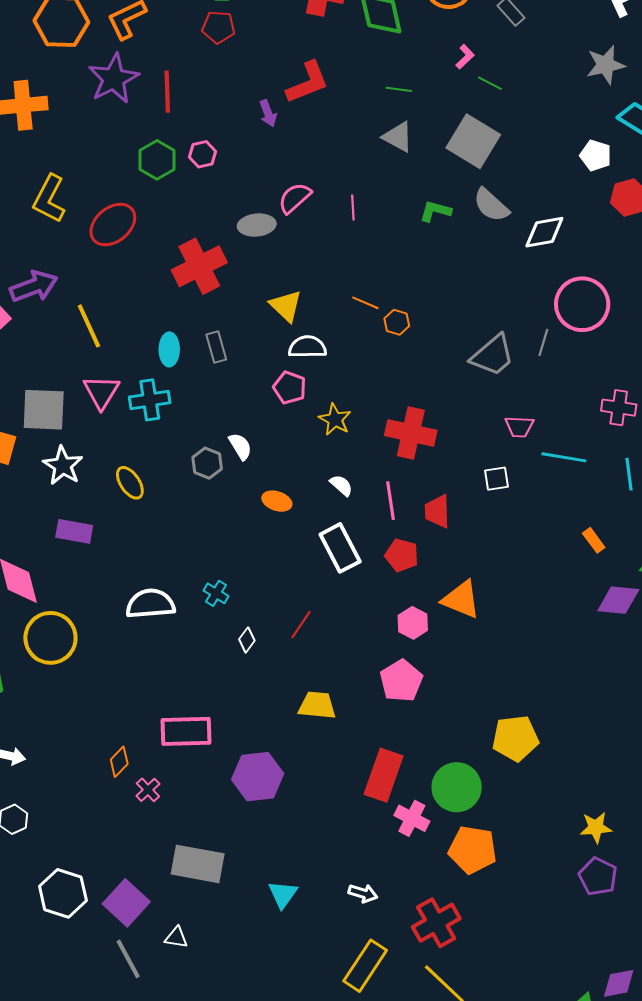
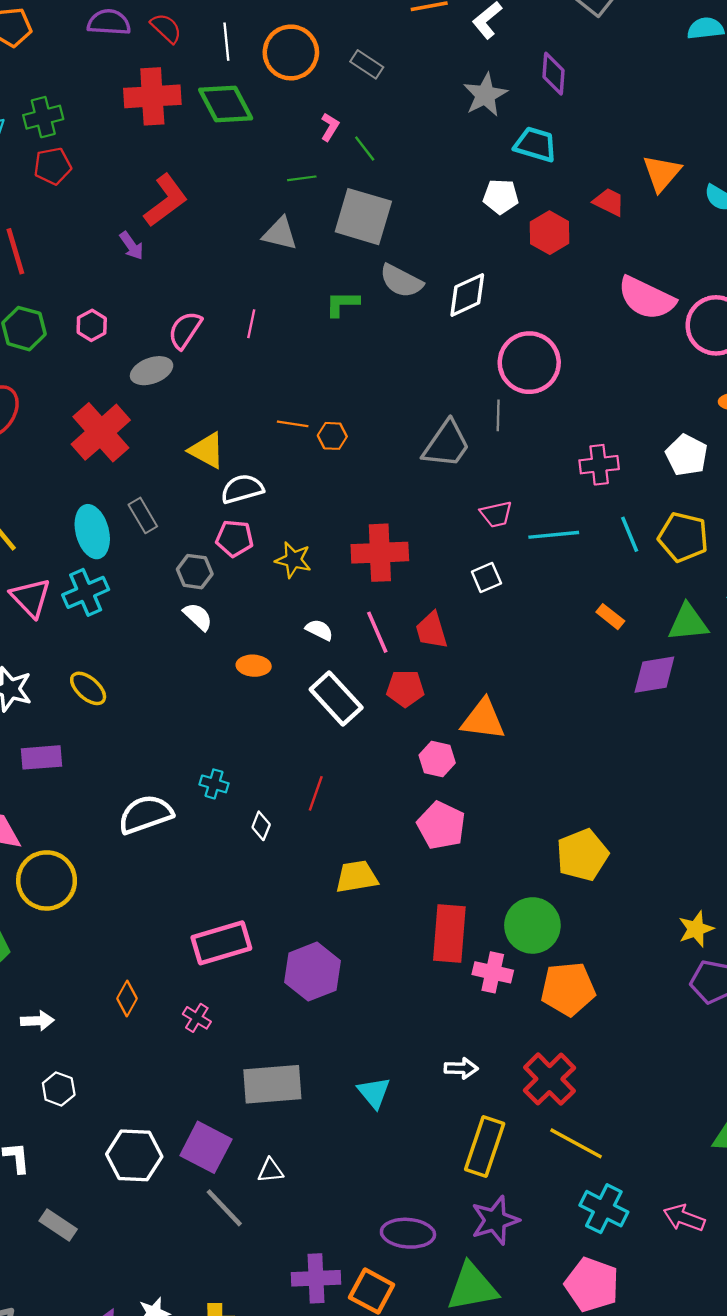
green line: (490, 83) -> (365, 148), turned 40
green line: (399, 89) -> (302, 178), moved
pink hexagon: (203, 154) -> (92, 325), moved
pink line: (353, 207) -> (251, 324), turned 30
cyan ellipse: (169, 349) -> (92, 532), size x1.4
gray hexagon: (207, 463) -> (195, 572), moved
orange diamond: (119, 762) -> (127, 999), moved

